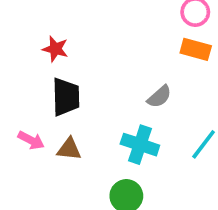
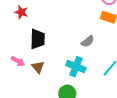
red star: (55, 49) -> (21, 12), moved
brown triangle: (69, 149) -> (38, 67), turned 40

